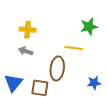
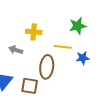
yellow cross: (28, 30) -> (34, 32), moved
blue star: (94, 83) -> (83, 58), moved

